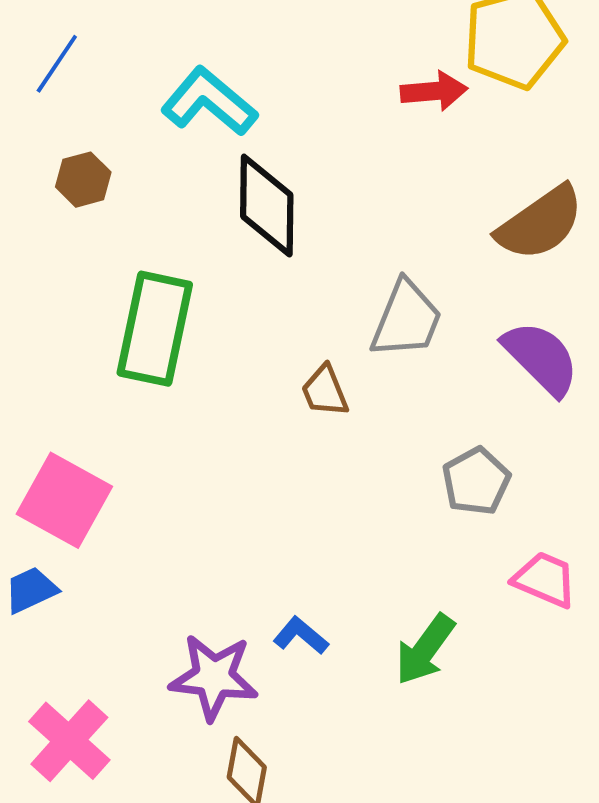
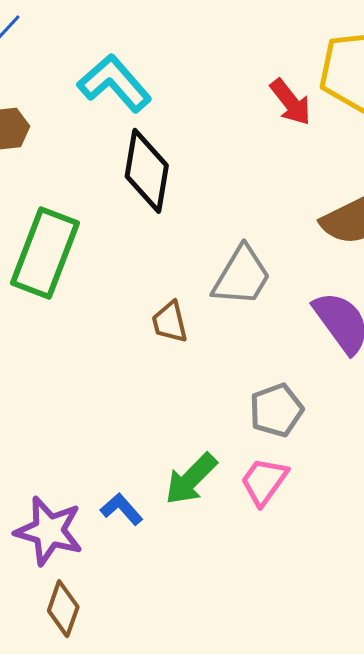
red arrow: (434, 91) -> (291, 102), turned 48
pink trapezoid: (545, 580) -> (264, 481), moved, turned -86
green arrow: (425, 649) -> (191, 479), moved

